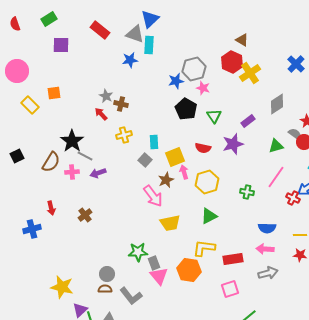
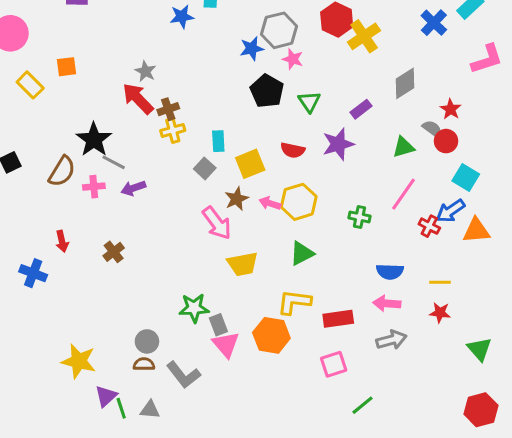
brown cross: (121, 104) -> (168, 109), moved, turned -32
red arrow: (101, 114) -> (138, 99), size x1.6
pink arrow: (184, 172) -> (270, 203), moved, turned -56
blue cross: (32, 229) -> (33, 273), turned 36

